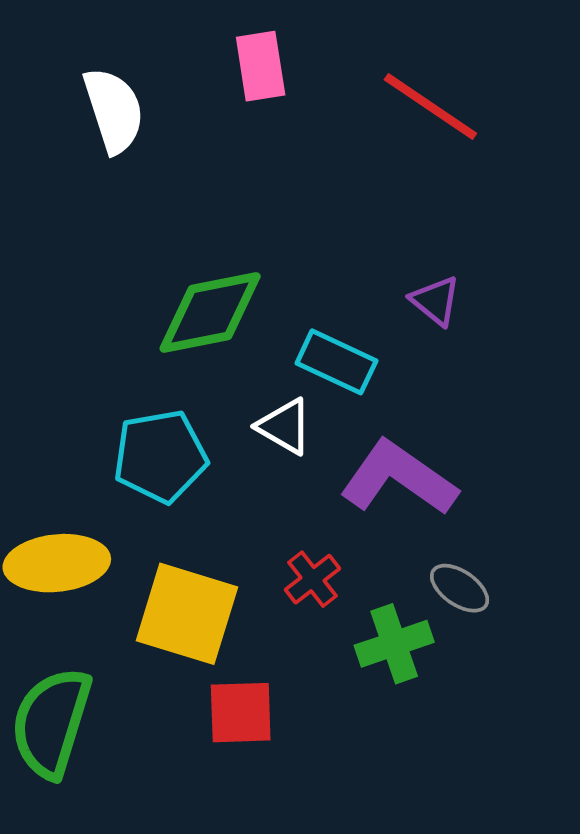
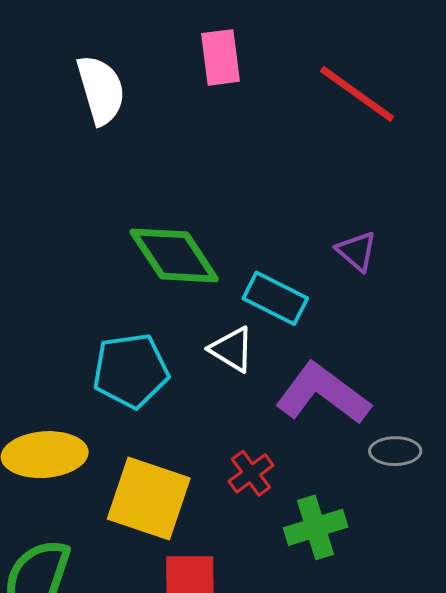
green diamond: (210, 313) -> (174, 255), turned 66
gray ellipse: (460, 588) -> (395, 451), moved, turned -36

